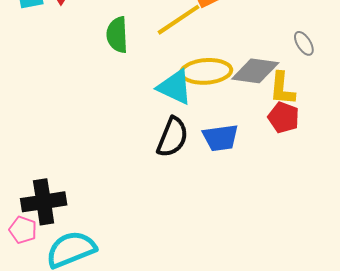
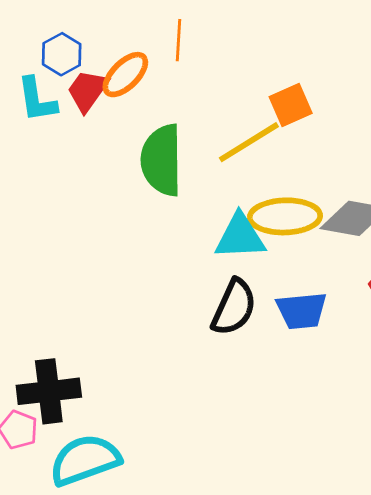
green semicircle: (117, 35) -> (162, 160), size x1.4
cyan triangle: (175, 87) -> (240, 237), turned -30

